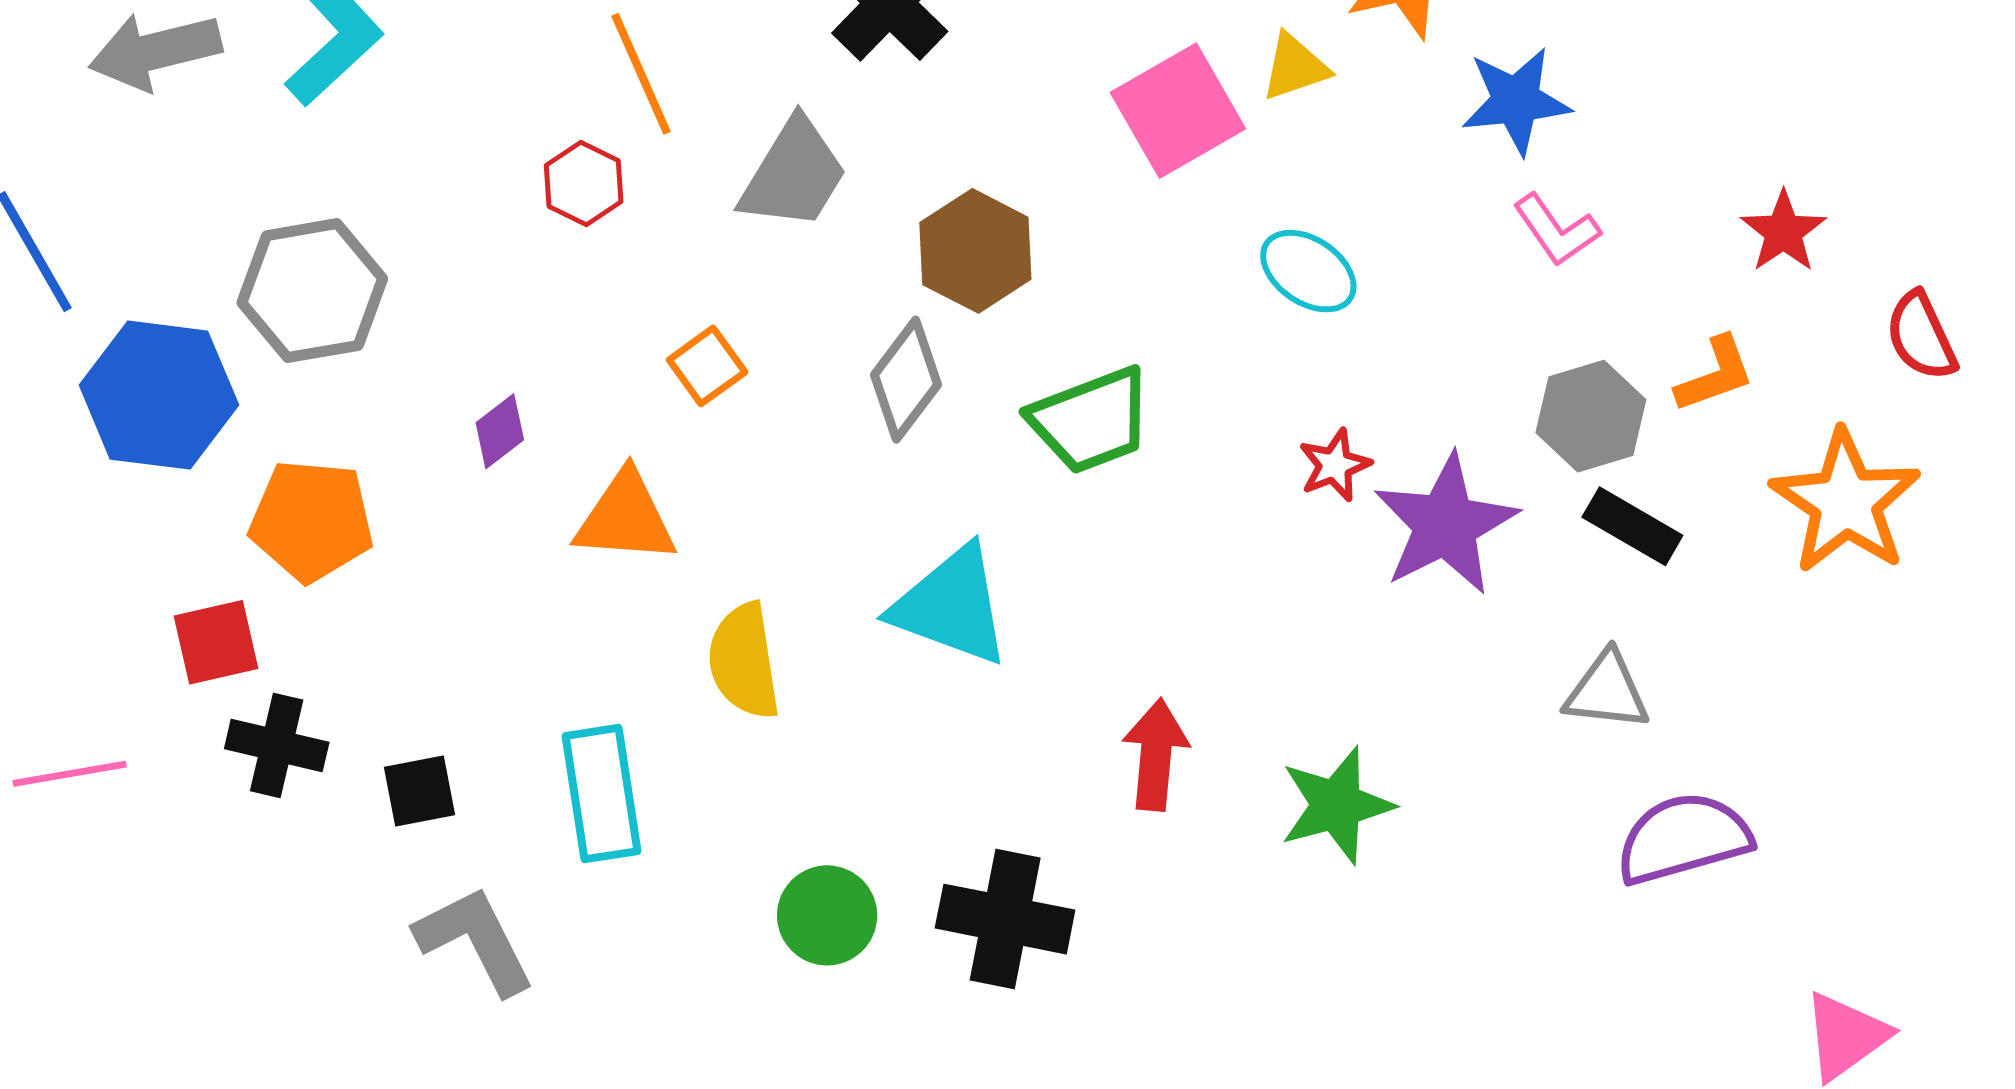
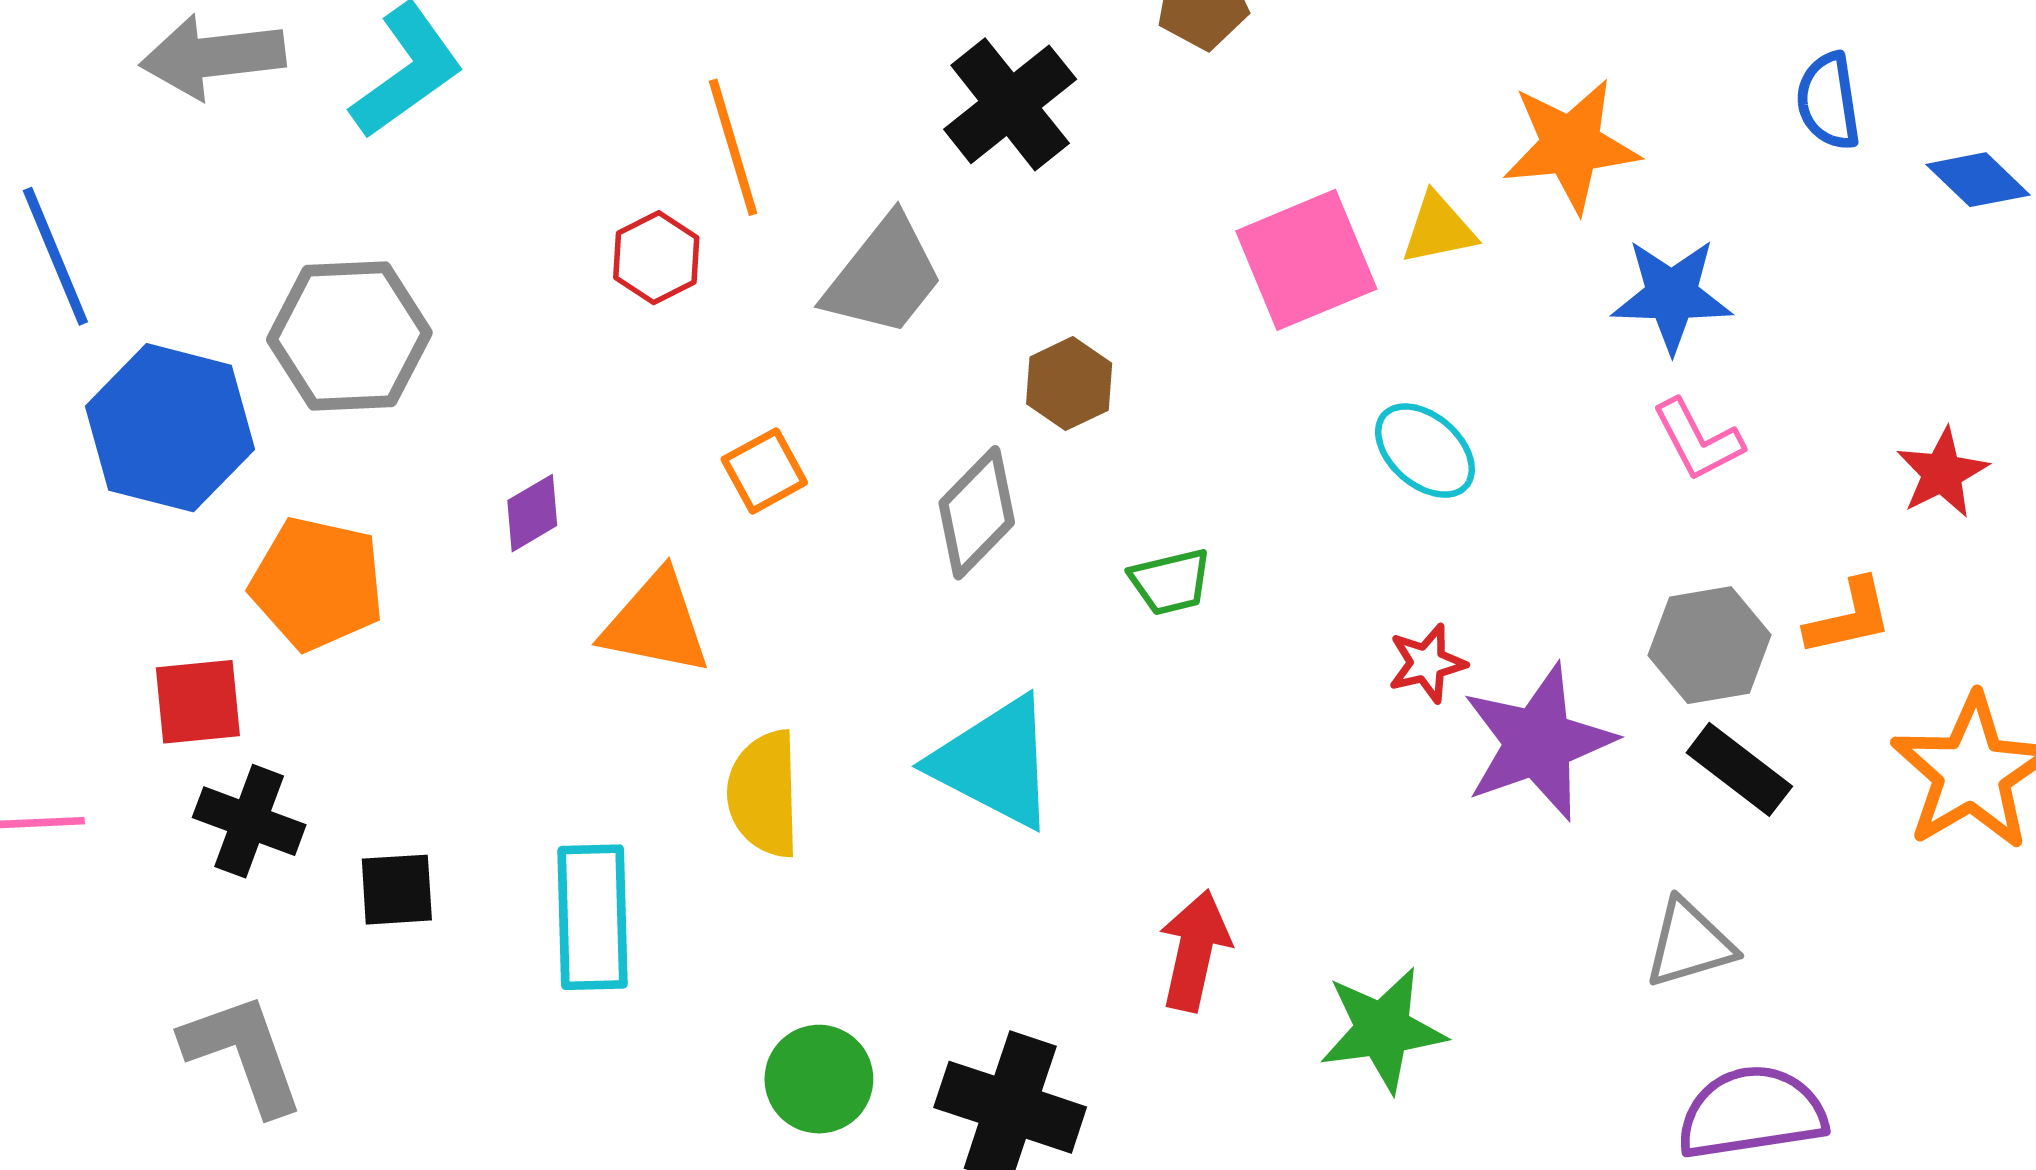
brown hexagon: (975, 251) -> (1069, 384), size x0.7
green trapezoid: (1091, 420) -> (1170, 582), size x0.6
gray triangle: (1607, 691) -> (1689, 944), turned -30
gray L-shape: (475, 940) -> (243, 1054), moved

